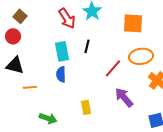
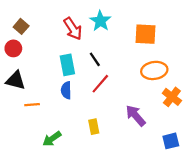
black line: (87, 46) -> (95, 59), turned -48
red line: (113, 68) -> (100, 84), moved
green arrow: (48, 118) -> (52, 139), turned 126

